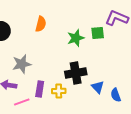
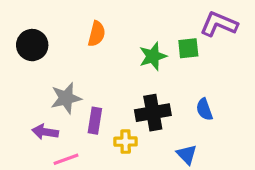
blue triangle: (98, 87) -> (187, 154), moved
purple rectangle: (40, 89) -> (95, 121), moved
blue semicircle: (116, 95) -> (204, 109), moved

